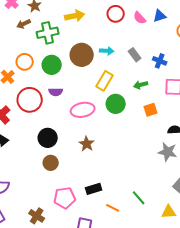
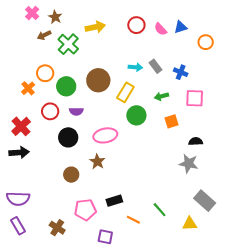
green cross: (48, 33) -> (68, 44), turned -35
cyan arrow: (107, 51) -> (135, 67), moved
brown circle: (82, 55) -> (98, 80), moved
green circle: (52, 65) -> (66, 86), moved
purple semicircle: (56, 92) -> (76, 111), moved
red circle: (30, 100) -> (50, 111), size x0.7
pink ellipse: (83, 110) -> (105, 135), moved
black circle: (48, 138) -> (68, 137), moved
brown star: (87, 144) -> (97, 162), moved

